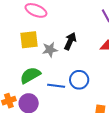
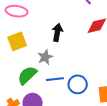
gray star: (50, 50) -> (45, 57), moved
blue circle: (79, 80) -> (78, 84), moved

